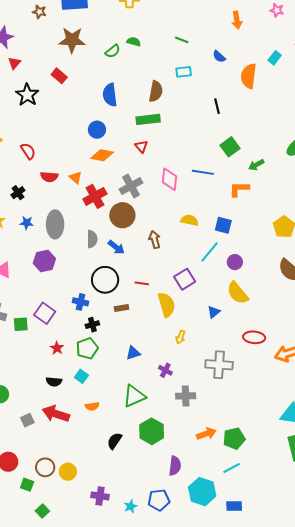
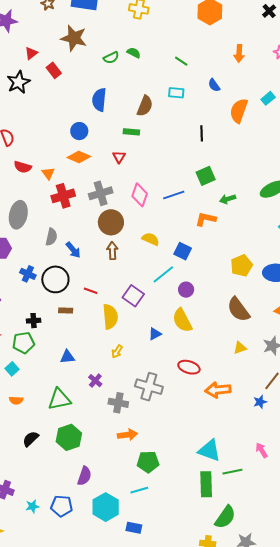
red triangle: (14, 63) -> (31, 53), moved
green rectangle: (148, 119) -> (131, 132), size x0.7
blue line: (203, 172) -> (174, 195), turned -40
brown circle: (122, 215) -> (111, 222), moved
purple square: (185, 279) -> (133, 296), turned -35
blue cross: (81, 302) -> (28, 274), moved
gray cross: (186, 396) -> (118, 403), moved
orange arrow: (206, 434) -> (127, 435), moved

